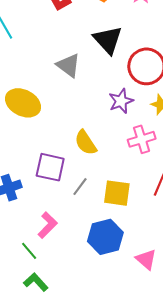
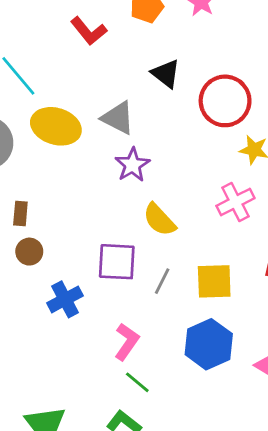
black triangle: (108, 40) -> (166, 74), size x0.7
purple star: (121, 101) -> (132, 165), moved
yellow ellipse: (23, 103) -> (56, 126), moved
green line: (29, 251) -> (137, 382), moved

